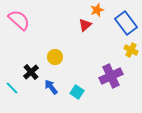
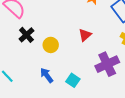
red triangle: (85, 25) -> (85, 35), moved
black cross: (31, 72) -> (26, 35), moved

